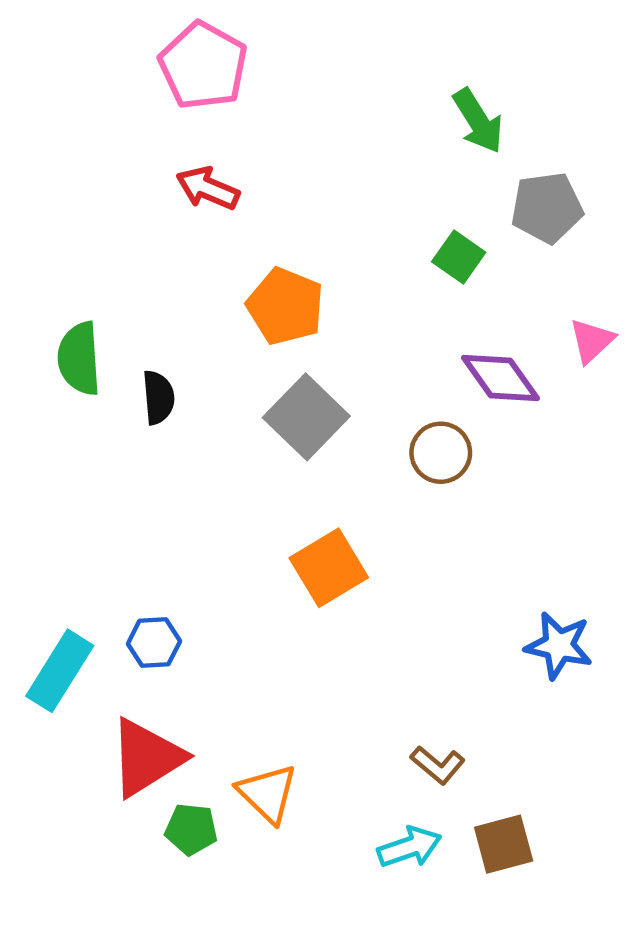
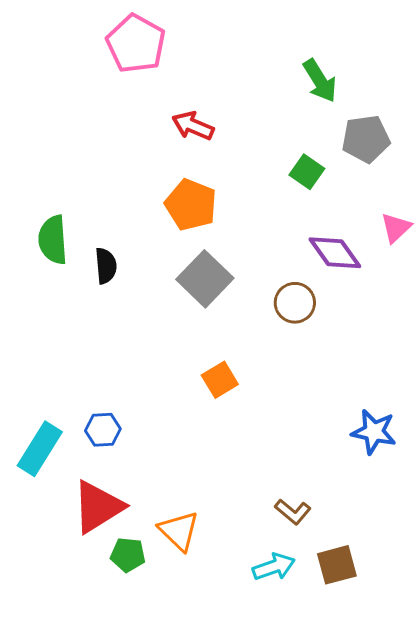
red arrow: (208, 188) -> (193, 126), moved
orange square: (329, 568) -> (220, 380), size x0.7

